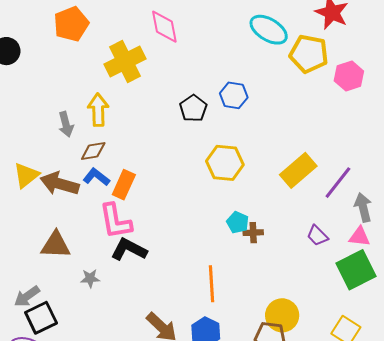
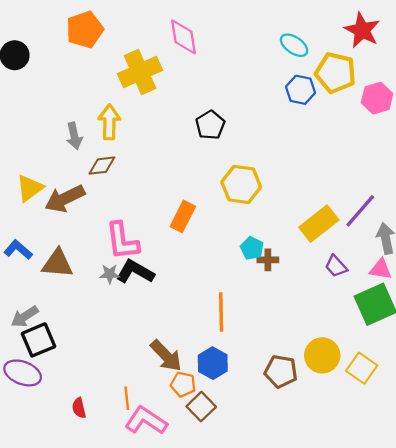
cyan ellipse: (269, 30) -> (294, 45), size x0.7
blue hexagon: (234, 95) -> (301, 90), moved
yellow rectangle: (298, 170) -> (319, 224), moved
blue L-shape: (96, 177) -> (18, 250), moved
brown arrow: (60, 184) -> (65, 199), turned -45
orange rectangle: (124, 185) -> (183, 216), moved
gray star: (90, 278) -> (110, 274), moved
yellow circle: (282, 315) -> (322, 355), moved

